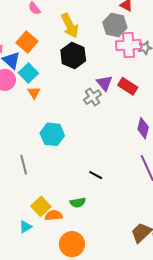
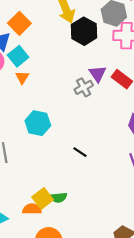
black hexagon: (73, 55) -> (84, 31), moved
black line: (96, 175) -> (80, 152), moved
yellow square: (41, 206) -> (43, 198), moved

